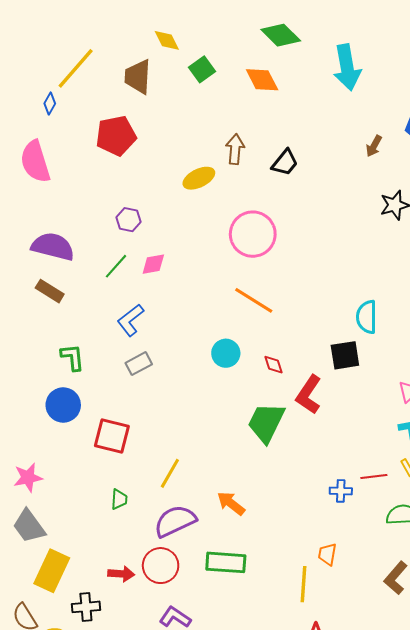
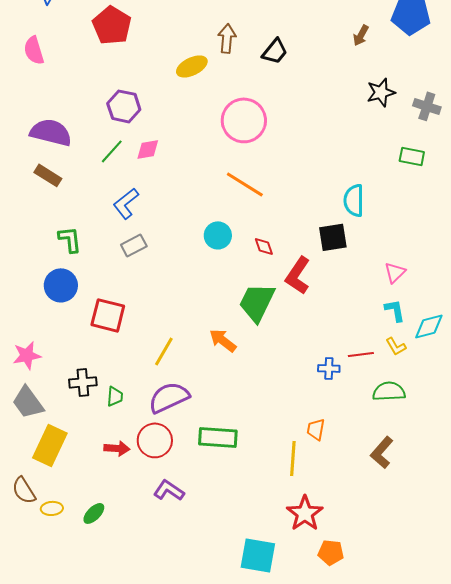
red pentagon: (116, 136) -> (112, 25), turned -30
pink semicircle: (35, 162) -> (34, 50), size x0.7
purple hexagon: (128, 220) -> (124, 106), size x1.4
green trapezoid: (119, 499) -> (115, 396), moved
orange arrow: (231, 503) -> (223, 340), moved
black cross: (86, 607) -> (83, 382), moved

